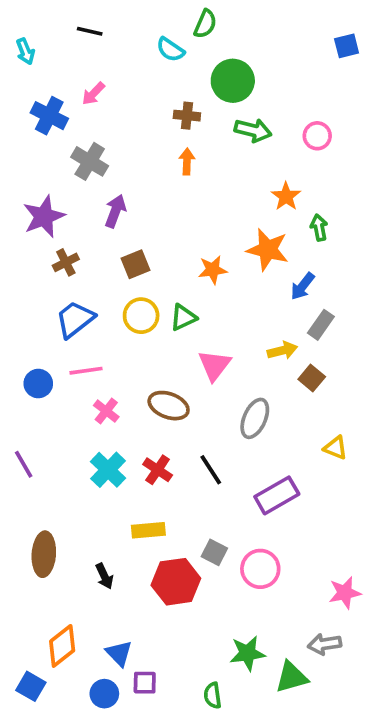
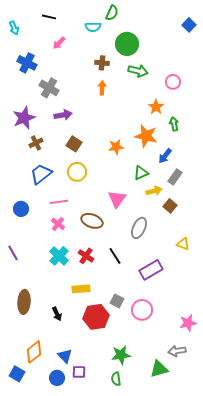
blue square: (347, 46) -> (189, 25), turned -32
cyan semicircle: (170, 50) -> (93, 27), turned -35
pink arrow: (93, 94) -> (59, 43), moved
pink circle: (317, 136) -> (173, 82), moved
purple arrow: (115, 211) -> (63, 115), turned 60
brown square: (136, 264) -> (74, 144), turned -35
green triangle: (183, 317) -> (141, 173), moved
pink line: (86, 371) -> (59, 202), moved
green star: (247, 653) -> (121, 355), moved

